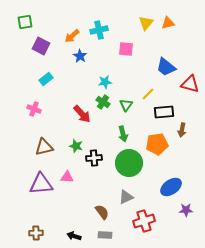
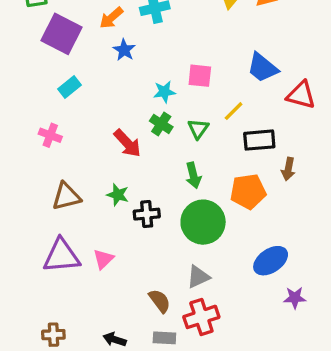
purple square: (41, 46) -> (61, 34), size x1.4
pink square: (126, 49) -> (200, 76), moved
pink triangle: (67, 177) -> (103, 259), moved, turned -48
red cross: (144, 221) -> (201, 317), moved

